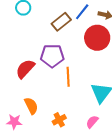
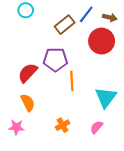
orange semicircle: (31, 106) -> (28, 103), moved

